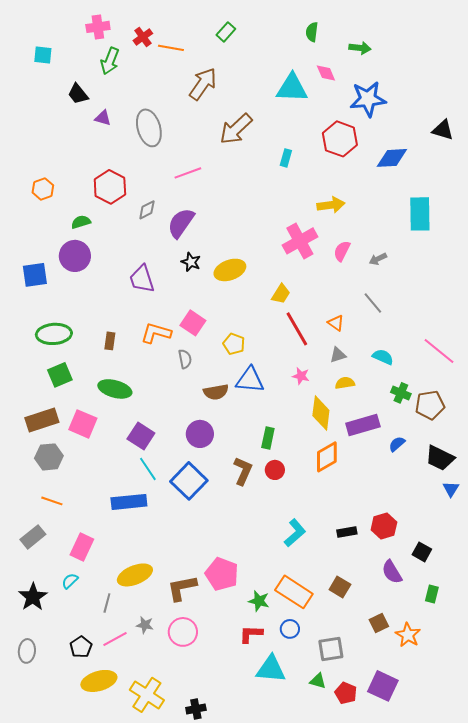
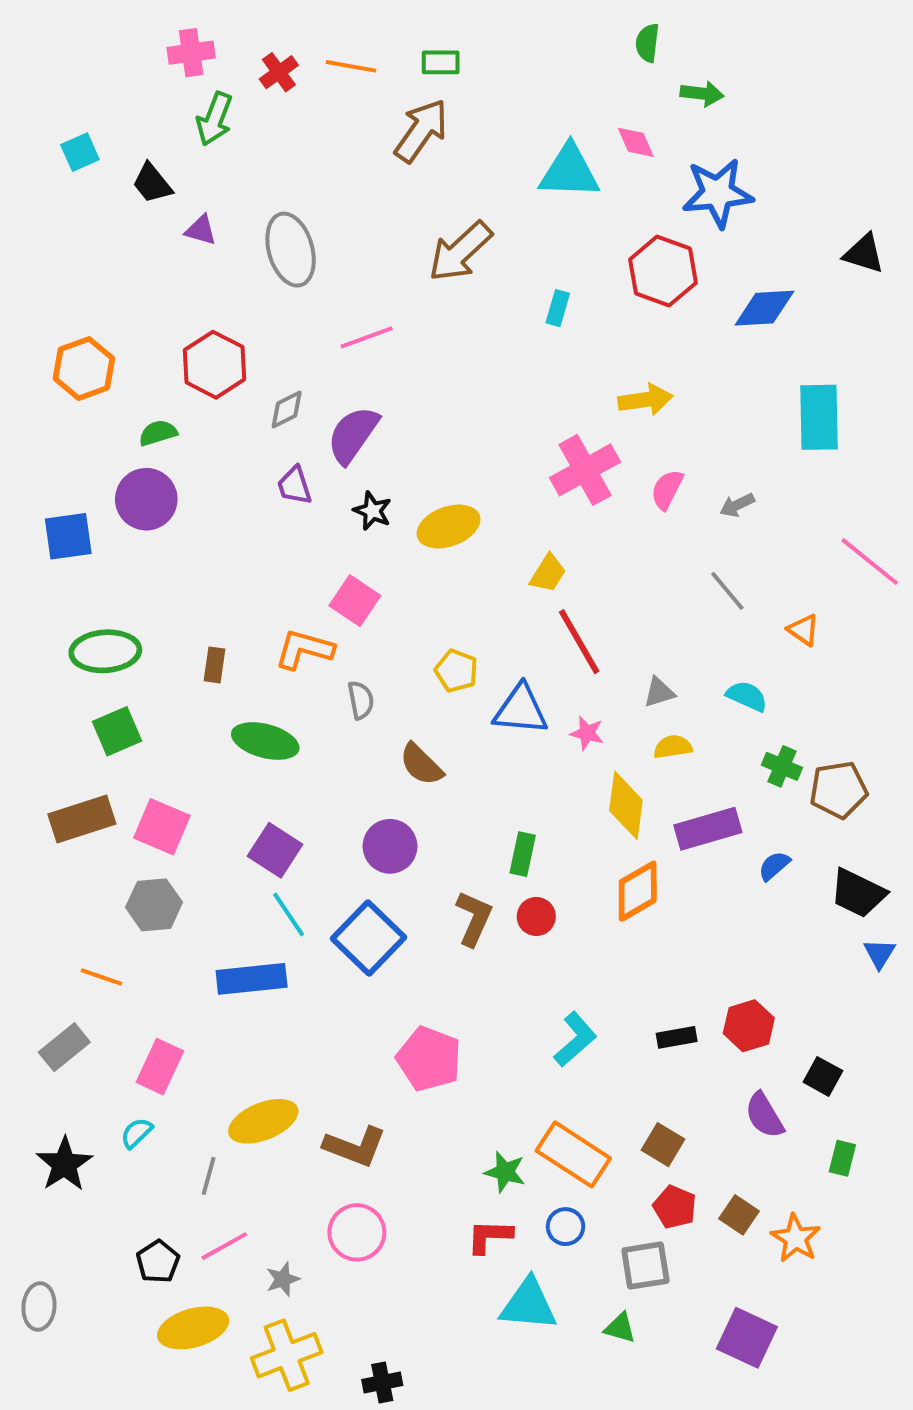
green rectangle: (226, 32) -> (441, 62), turned 48
green semicircle: (312, 32) -> (647, 43), moved
orange line: (171, 48) -> (351, 66), moved
cyan square: (43, 55) -> (80, 152), moved, turned -30
brown arrow: (203, 84) -> (421, 131), moved
orange hexagon: (43, 189) -> (84, 369), size x1.4
purple trapezoid: (142, 279) -> (294, 486), moved, size x0.7
pink square: (193, 323) -> (355, 601), moved
orange triangle: (336, 323) -> (803, 630), moved
pink line: (439, 351) -> (870, 562), moved
blue triangle: (250, 380) -> (521, 710), moved
green ellipse: (115, 389) -> (265, 741), moved
brown semicircle: (216, 392) -> (421, 764), turned 55
gray hexagon: (49, 457) -> (154, 905), moved
pink pentagon: (222, 574) -> (429, 1059), moved
brown L-shape: (182, 588) -> (355, 1147), turned -148
brown square: (379, 623) -> (739, 1215), turned -30
gray star: (145, 625) -> (283, 1279), moved, turned -30
gray ellipse: (27, 651) -> (39, 1306), moved
red pentagon: (346, 693) -> (675, 1207), moved
yellow cross: (147, 695) -> (287, 1355), turned 36

